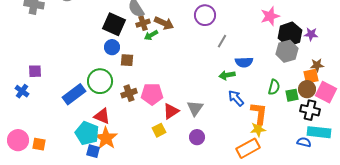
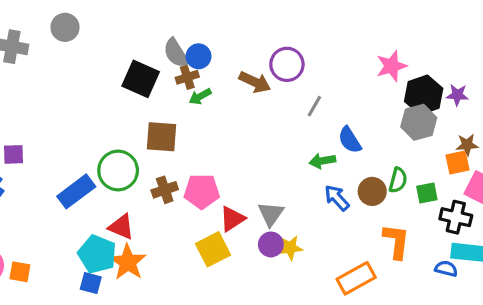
brown arrow: (164, 23) -> (255, 82), moved
blue circle: (112, 47) -> (198, 56), moved
brown square: (127, 60) -> (161, 137), size x1.5
blue semicircle: (244, 62) -> (350, 140), turned 60
brown circle: (307, 89) -> (372, 191), moved
orange L-shape: (259, 113) -> (396, 241), moved
yellow star: (258, 129) -> (290, 248), moved
yellow square: (159, 130) -> (213, 249), size x1.5
purple circle: (197, 137) -> (271, 244), moved
blue square: (93, 151) -> (91, 283), moved

